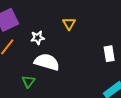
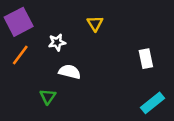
white semicircle: (47, 62) -> (70, 72), size x0.7

